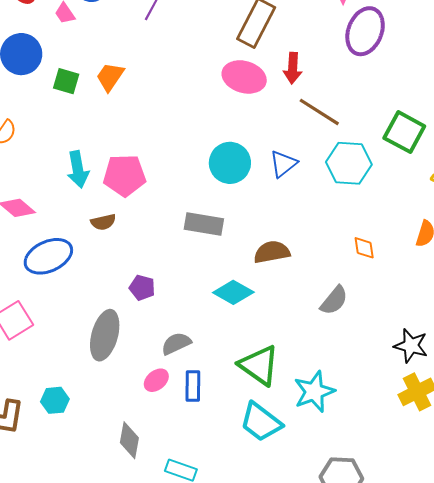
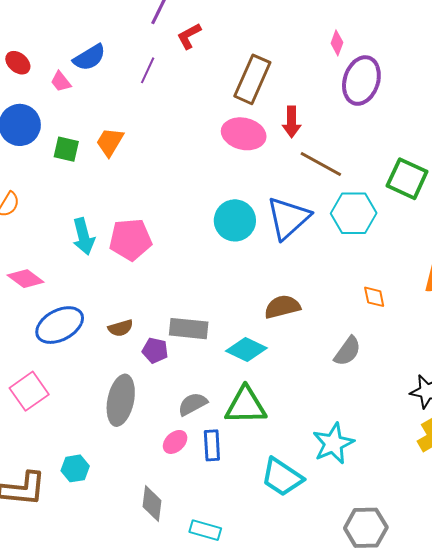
blue triangle: (283, 164) -> (288, 218), size x1.6
brown semicircle: (103, 222) -> (121, 328), moved
gray rectangle: (204, 224) -> (189, 329), moved
green triangle: (259, 365) -> (246, 406), moved, turned -33

